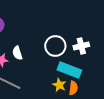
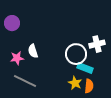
white circle: (55, 46) -> (76, 54), moved
cyan rectangle: (69, 70) -> (85, 68), size x0.7

